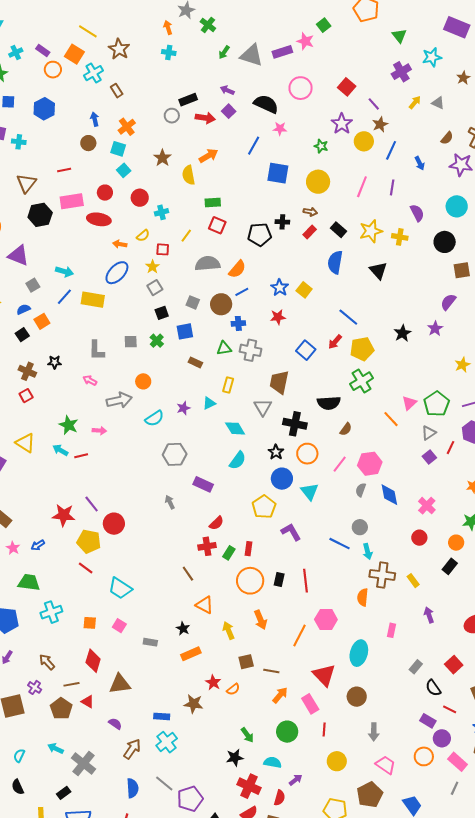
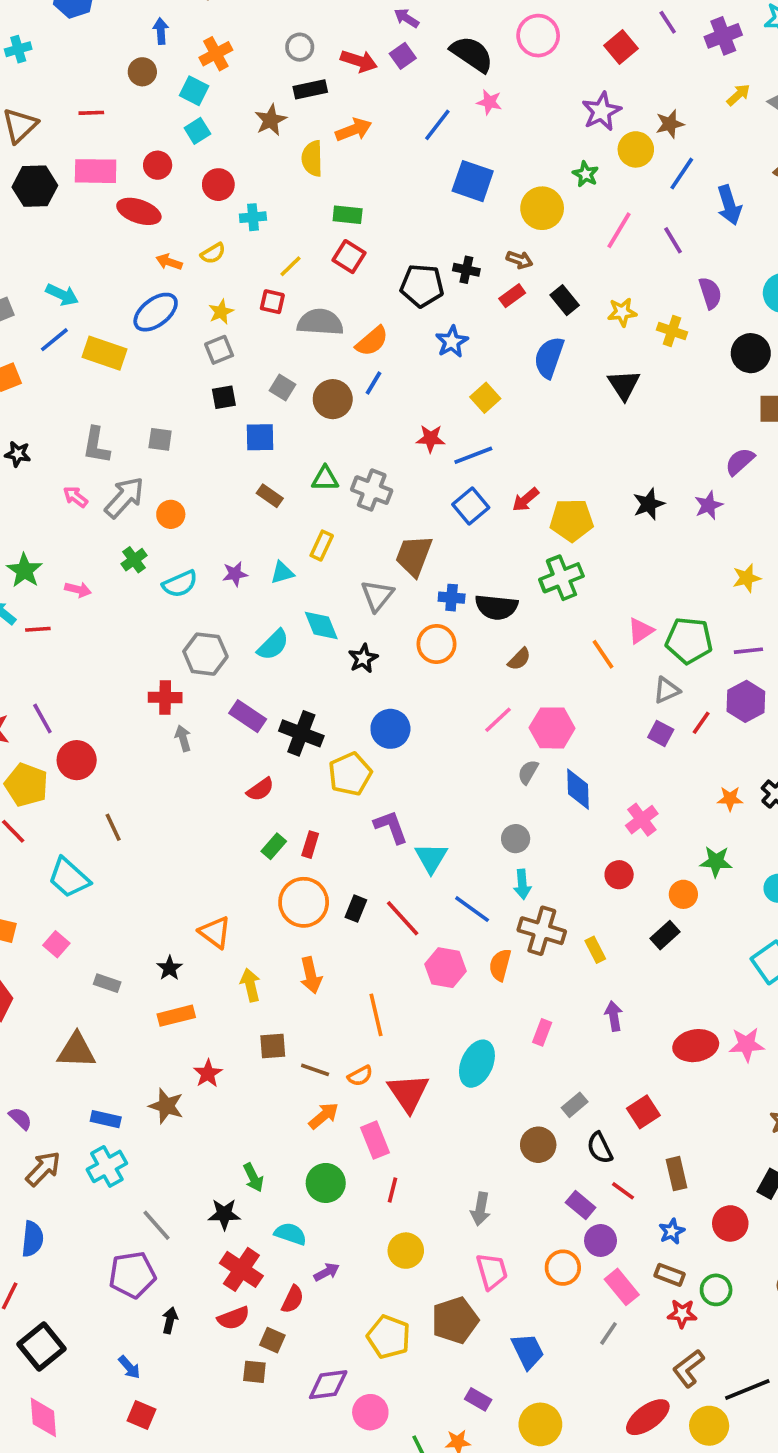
black rectangle: (188, 100) -> (310, 89), moved
purple line: (374, 104) -> (668, 22), moved
cyan cross: (19, 142) -> (18, 49), turned -32
green star: (321, 146) -> (586, 174), moved
blue arrow: (420, 163) -> (729, 205), size x1.5
purple line: (392, 187) -> (673, 240), turned -49
yellow star: (371, 231) -> (622, 312), size x0.7
red square: (163, 249) -> (272, 302), moved
blue star: (280, 288) -> (452, 342), moved
blue line: (242, 292) -> (373, 383), turned -40
blue line: (348, 317) -> (473, 455), moved, turned -70
blue cross: (238, 323) -> (452, 598), moved
green cross: (157, 341) -> (134, 560), moved
gray arrow: (119, 400) -> (124, 497), moved, turned -45
green pentagon: (437, 404) -> (689, 640), turned 30
black cross: (295, 424) -> (301, 733), moved
black star: (276, 452) -> (363, 658), moved
orange circle: (307, 454) -> (436, 644), moved
purple square: (429, 457) -> (661, 733), turned -32
cyan semicircle: (238, 460) -> (273, 645), moved
cyan triangle: (310, 492) -> (431, 858), moved
blue line: (340, 544) -> (472, 909), moved
red cross: (207, 546) -> (165, 697), moved
brown line: (188, 574) -> (113, 827), moved
red line: (305, 581) -> (403, 918), turned -45
pink hexagon: (326, 620) -> (446, 968), moved
orange line: (300, 636) -> (376, 1015), turned -50
brown triangle: (120, 684) -> (76, 1051), moved
orange semicircle: (233, 689) -> (360, 1076), moved
brown circle: (357, 697) -> (538, 1145), moved
pink trapezoid: (385, 765) -> (492, 1271), turned 30
gray line: (164, 784) -> (157, 1225), moved

